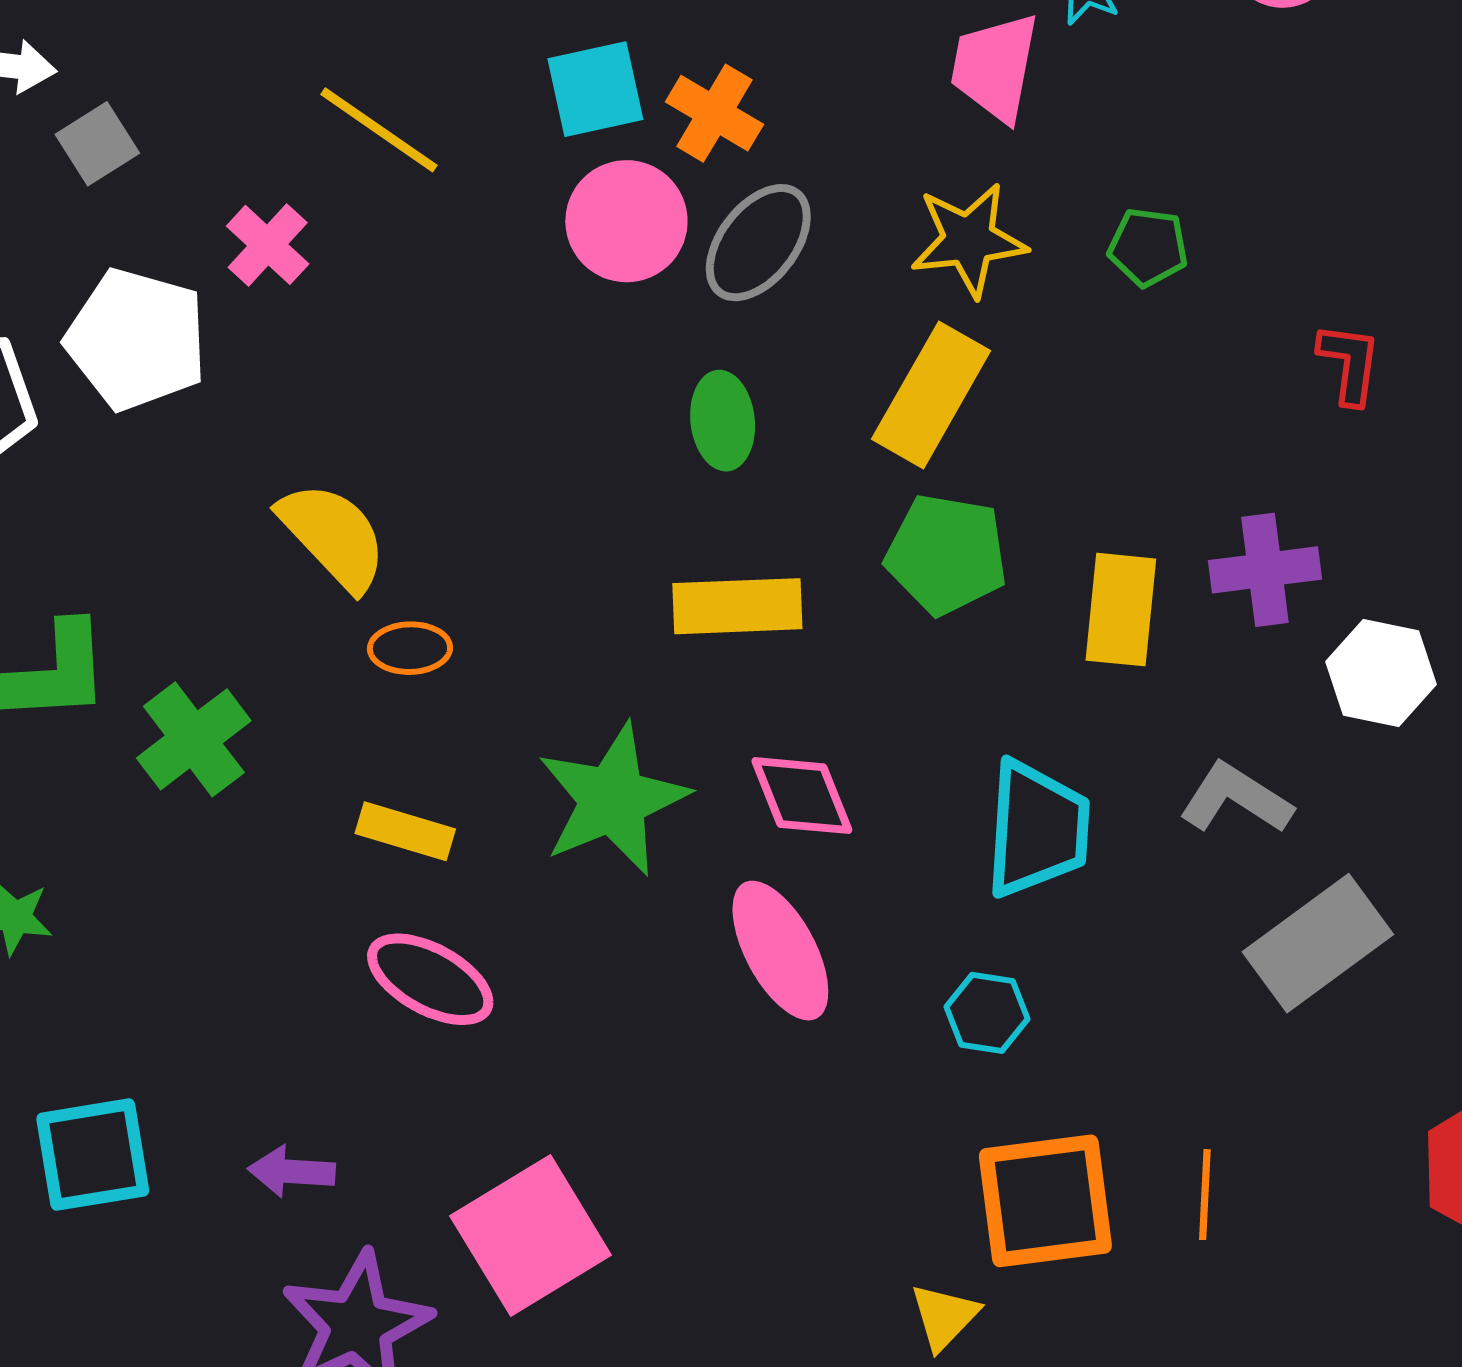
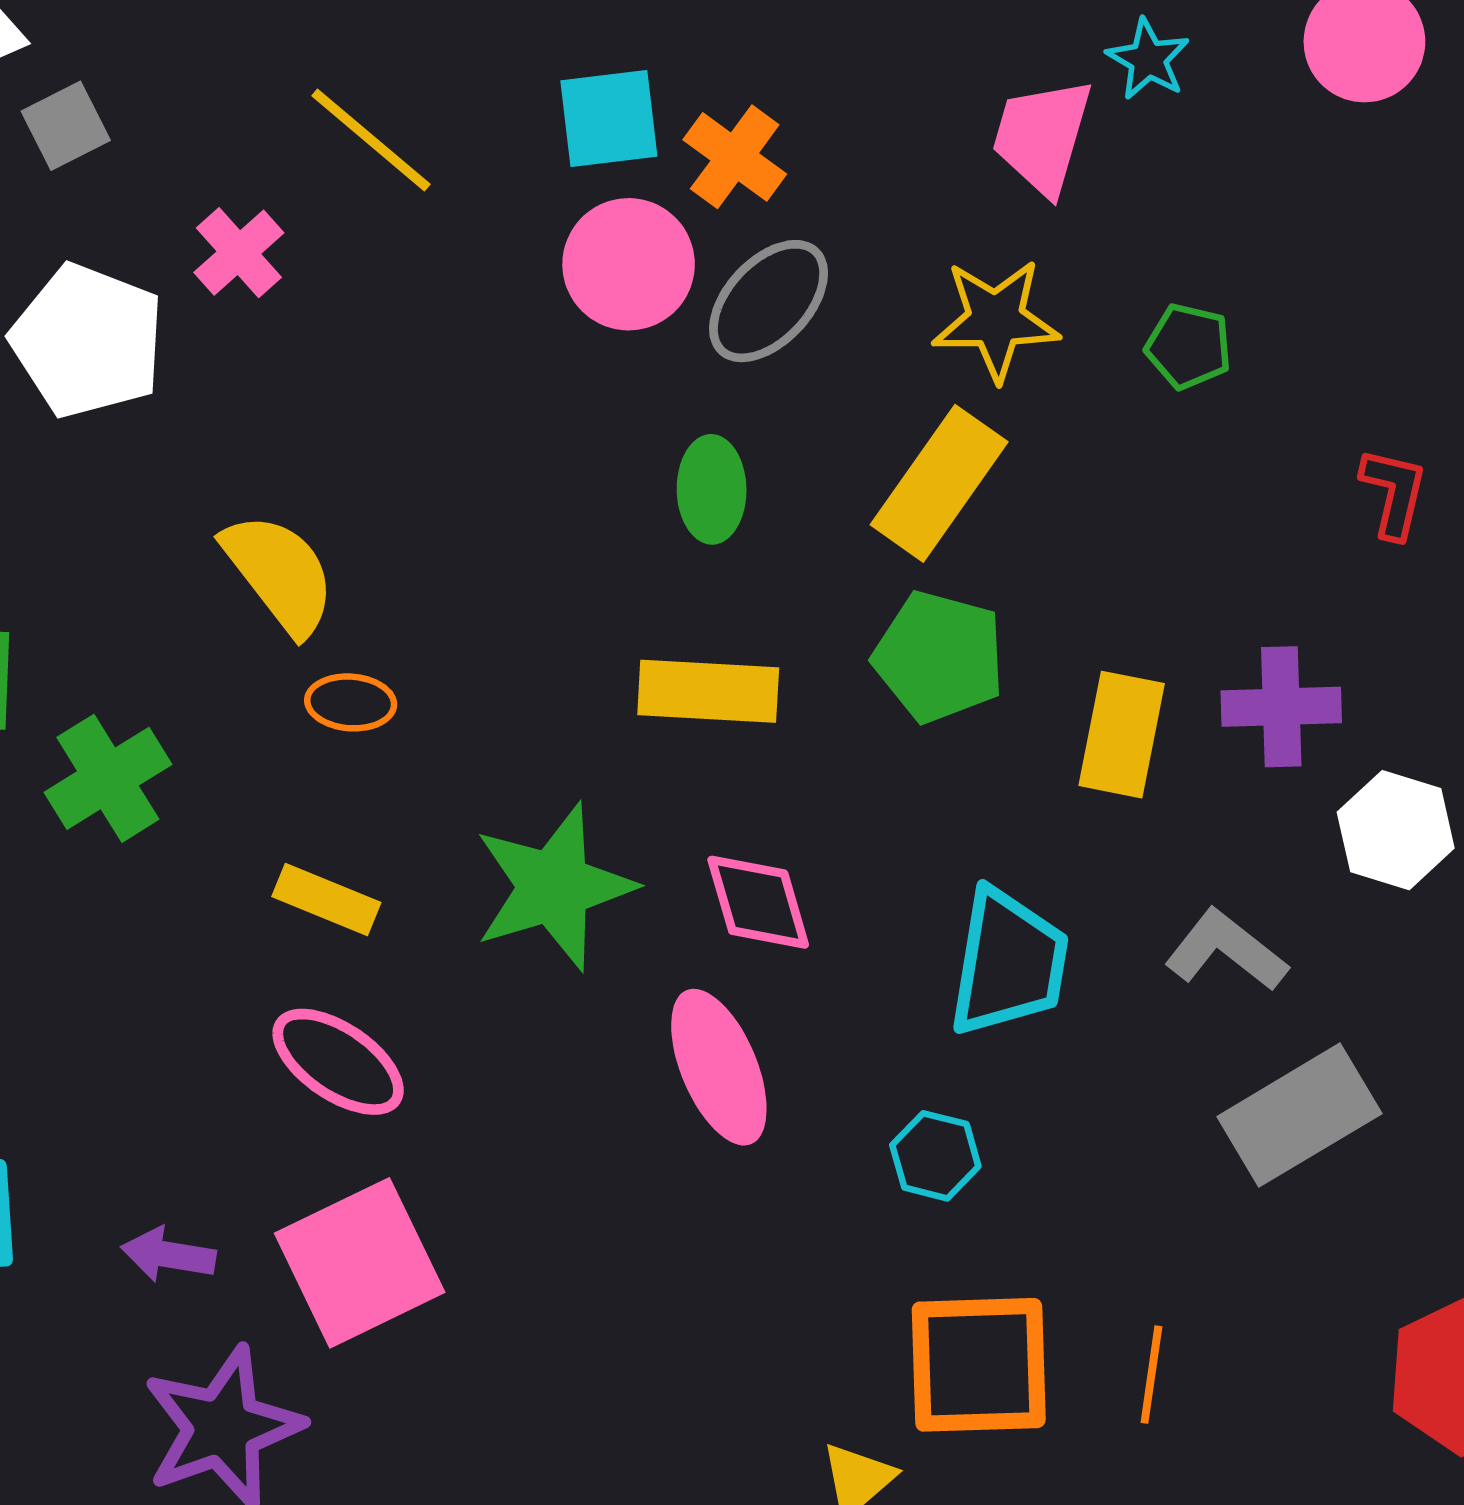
pink square: (531, 1236) -> (360, 1263), moved

